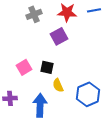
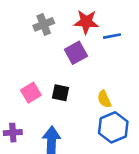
blue line: (94, 10) -> (112, 36), moved
yellow semicircle: (58, 85) -> (104, 99), moved

